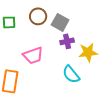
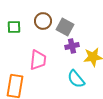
pink trapezoid: (33, 55) -> (38, 60), turned -65

